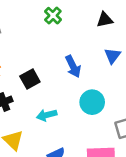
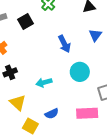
black square: (30, 79) -> (26, 21), moved

